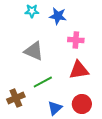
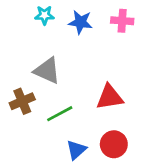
pink cross: (76, 40) -> (122, 21), moved
brown cross: (16, 98) -> (22, 101), moved

